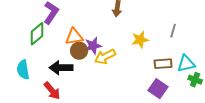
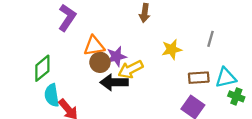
green diamond: (37, 34) -> (42, 68), moved
black arrow: (61, 68) -> (114, 82), moved
cyan semicircle: (23, 70) -> (52, 95), moved

